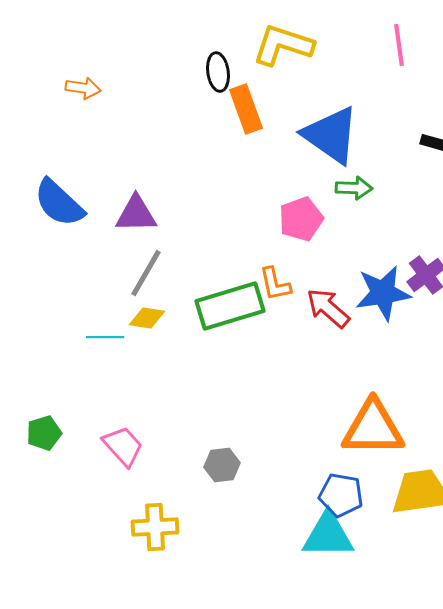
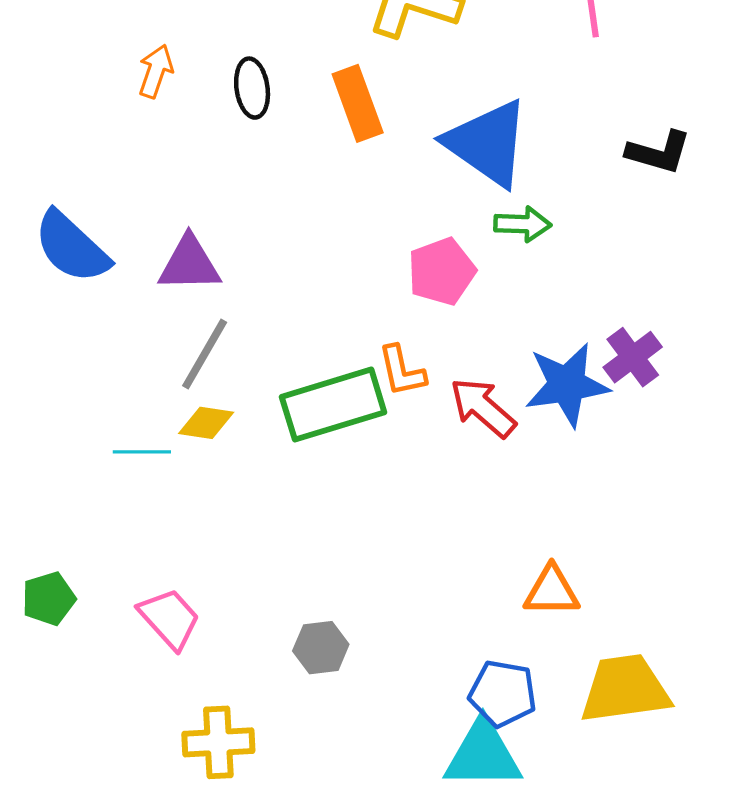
black ellipse: (218, 72) -> (252, 88), moved
orange arrow: (83, 88) -> (156, 71), moved, turned -80
orange triangle: (373, 428) -> (552, 591), size x0.6

